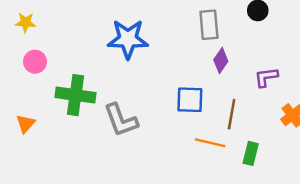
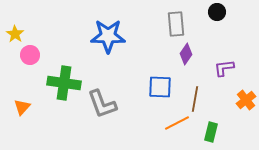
yellow star: (25, 22) -> (15, 34), moved, turned 30
orange line: (210, 143) -> (177, 123), turned -40

